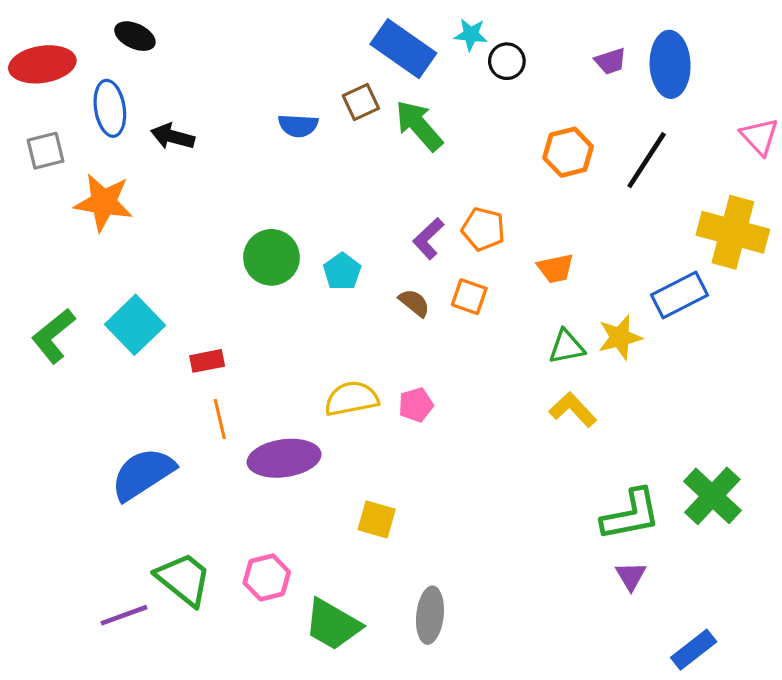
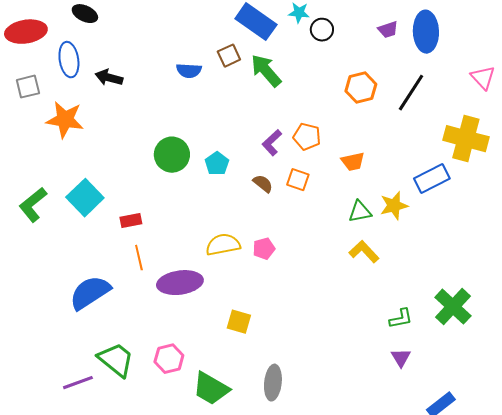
green L-shape: (631, 515) -> (401, 319), size x0.6

